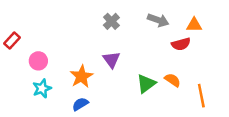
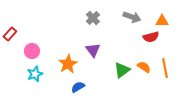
orange line: (201, 96) -> (165, 68), moved
blue semicircle: (80, 104) -> (78, 87), moved

